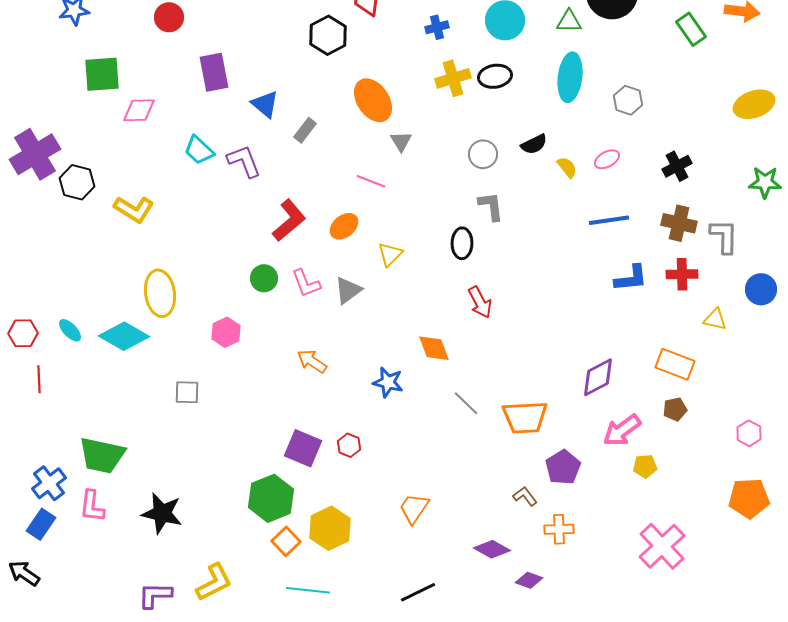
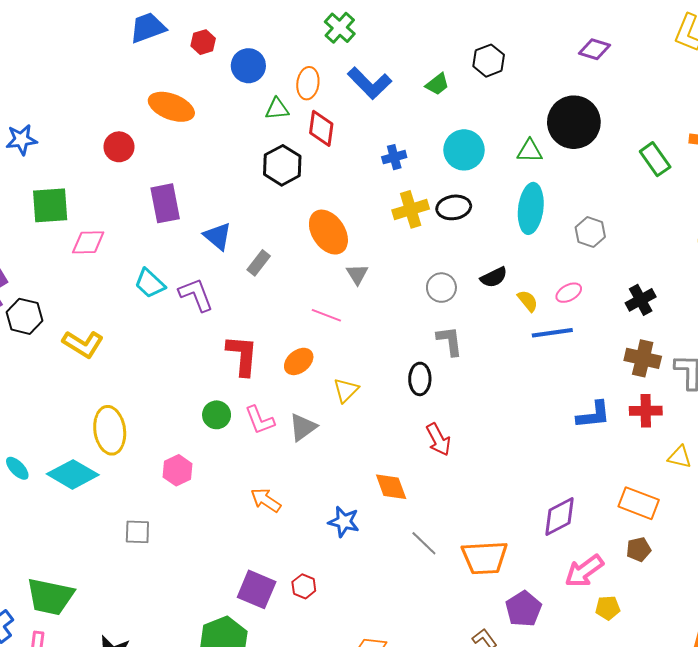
red L-shape: (289, 220) -> (242, 355), turned -45
blue line: (609, 220) -> (552, 333), moved

